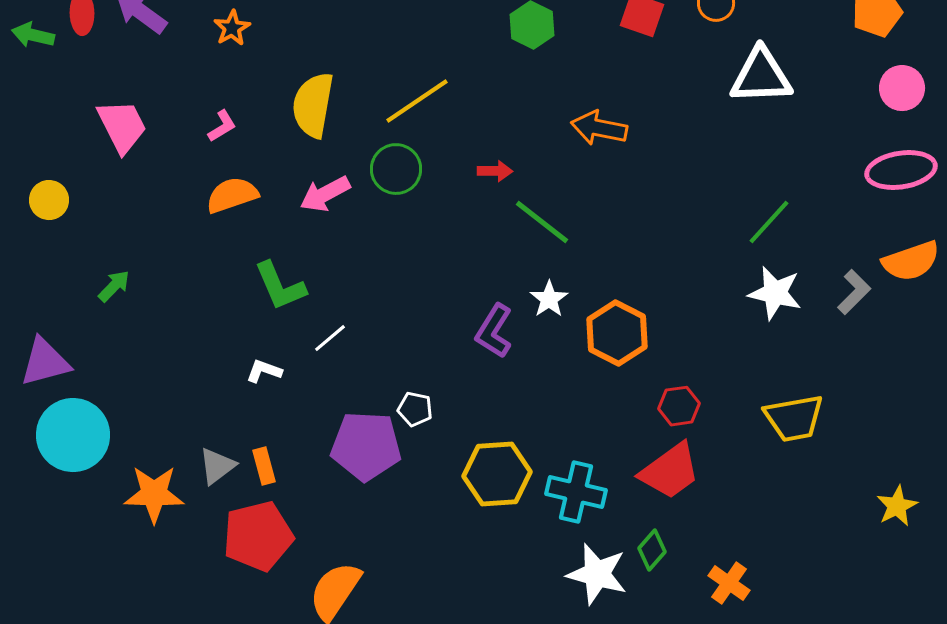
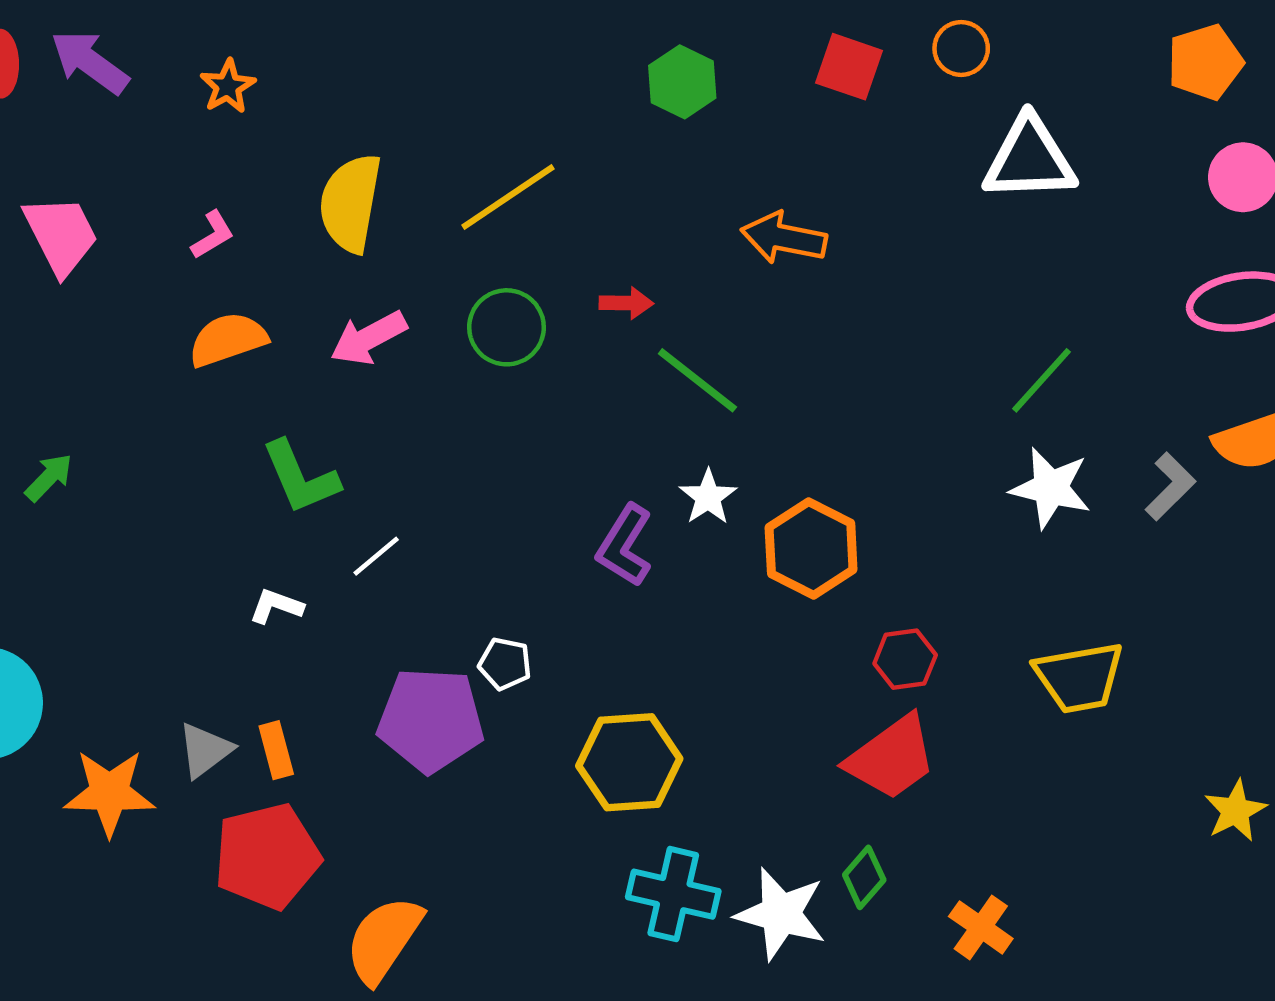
green circle: (396, 169) -> (507, 327), moved
cyan cross: (576, 492) -> (673, 894), moved

